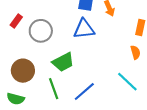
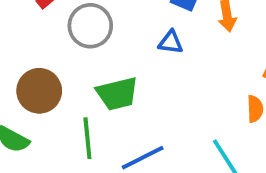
blue triangle: (84, 29) -> (171, 42), size x0.6

